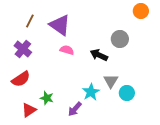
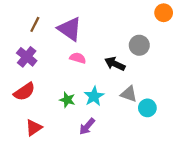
gray triangle: (111, 81) -> (129, 94), turned -42
cyan star: (91, 92) -> (94, 96), moved
green star: (47, 98) -> (67, 100), moved

